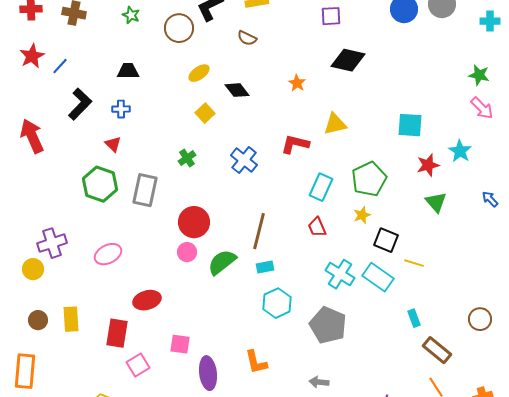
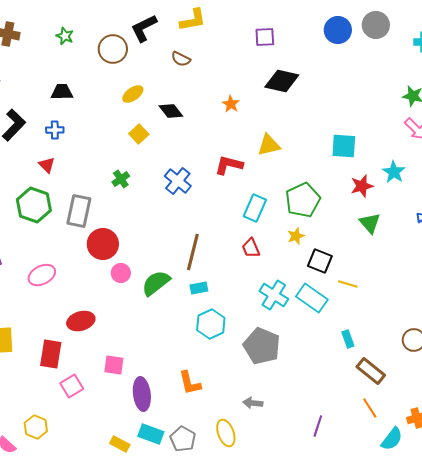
red circle: (194, 222) -> (103, 244), moved

